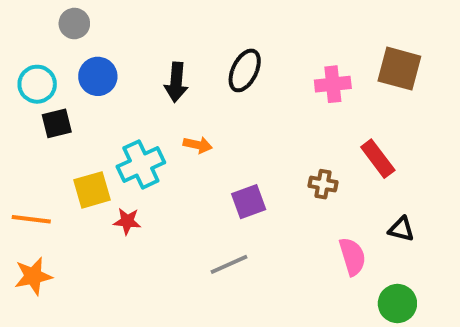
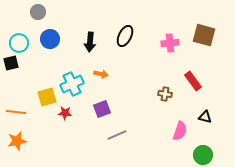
black square: (57, 123) -> (11, 63), moved
purple square: (249, 202) -> (102, 109), moved
pink semicircle: (352, 257) -> (180, 131), turned 36

